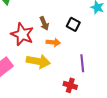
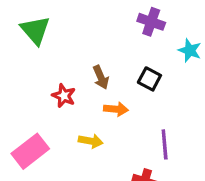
red star: (22, 34) -> (64, 96), size x0.6
yellow arrow: (38, 61) -> (91, 141), size x0.6

